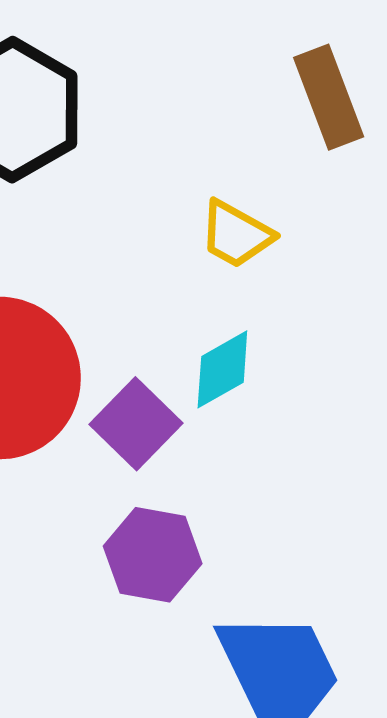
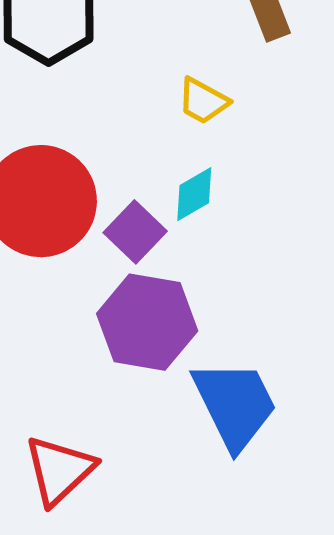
purple hexagon: (153, 555) -> (147, 322), size x1.5

